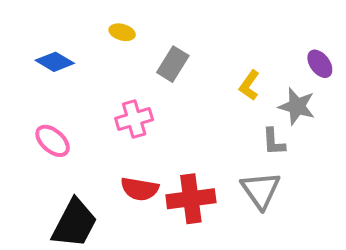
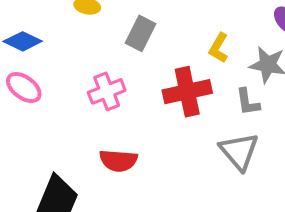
pink ellipse: (53, 141) -> (24, 88), moved
red cross: (191, 199) -> (187, 92), moved

